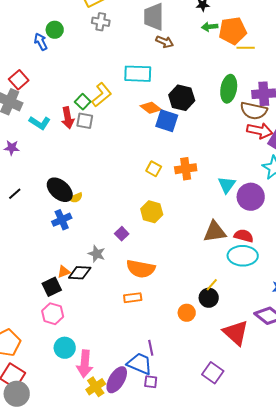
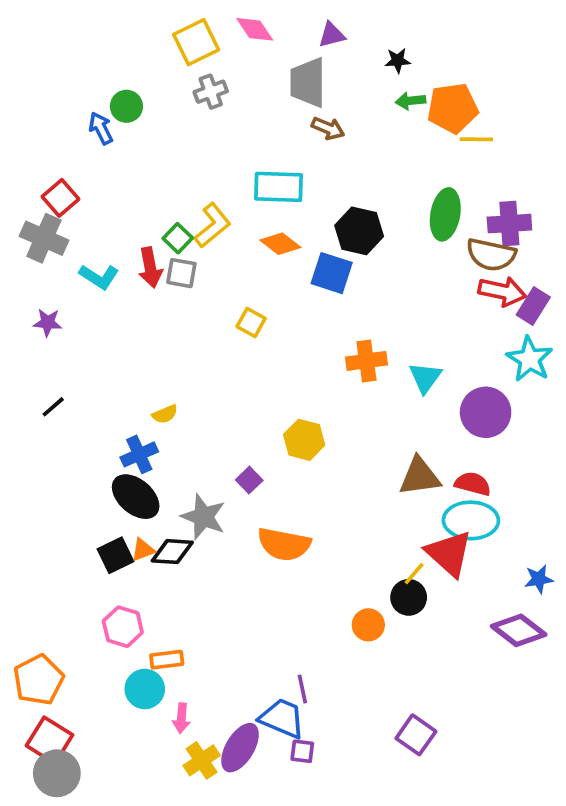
gray cross: (101, 22) -> (211, 92), turned -30
orange diamond: (151, 108) -> (280, 244), moved
yellow square: (154, 169) -> (251, 323), moved
cyan triangle: (227, 185) -> (425, 377), moved
black ellipse: (60, 190) -> (136, 497), moved
gray star: (97, 254) -> (203, 517), size x1.4
black square: (52, 287) -> (115, 555), moved
orange rectangle: (133, 298) -> (167, 660), moved
red triangle: (236, 333) -> (449, 553), moved
pink arrow: (85, 364) -> (181, 718), size x0.6

